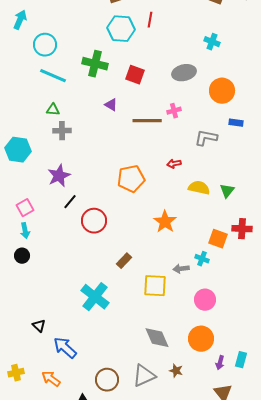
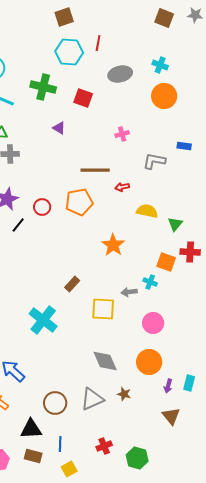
gray ellipse: (184, 73) -> (120, 74), moved
orange circle: (222, 91) -> (164, 96), moved
brown line: (147, 121) -> (95, 170), moved
green triangle: (227, 191) -> (175, 224), moved
red circle: (94, 221) -> (42, 207), moved, size x0.7

